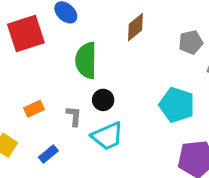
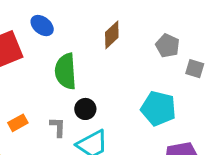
gray pentagon: (191, 42) -> (167, 46), turned -30

